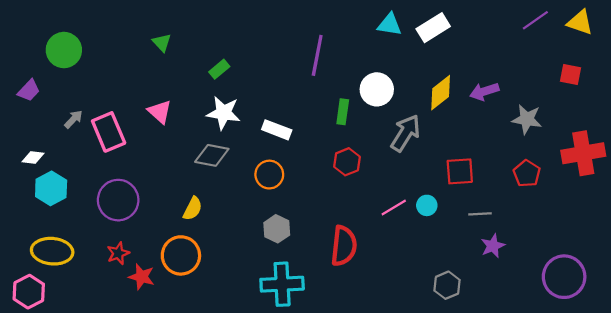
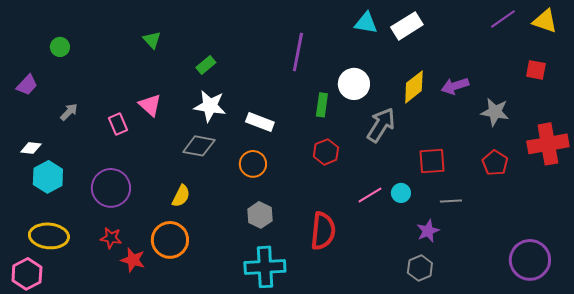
green circle: (64, 50) -> (60, 47), size x0.6
pink rectangle: (109, 132) -> (118, 124), moved, size x0.6
purple star: (493, 246) -> (428, 231), moved
red star: (118, 253) -> (111, 238), turned 30

